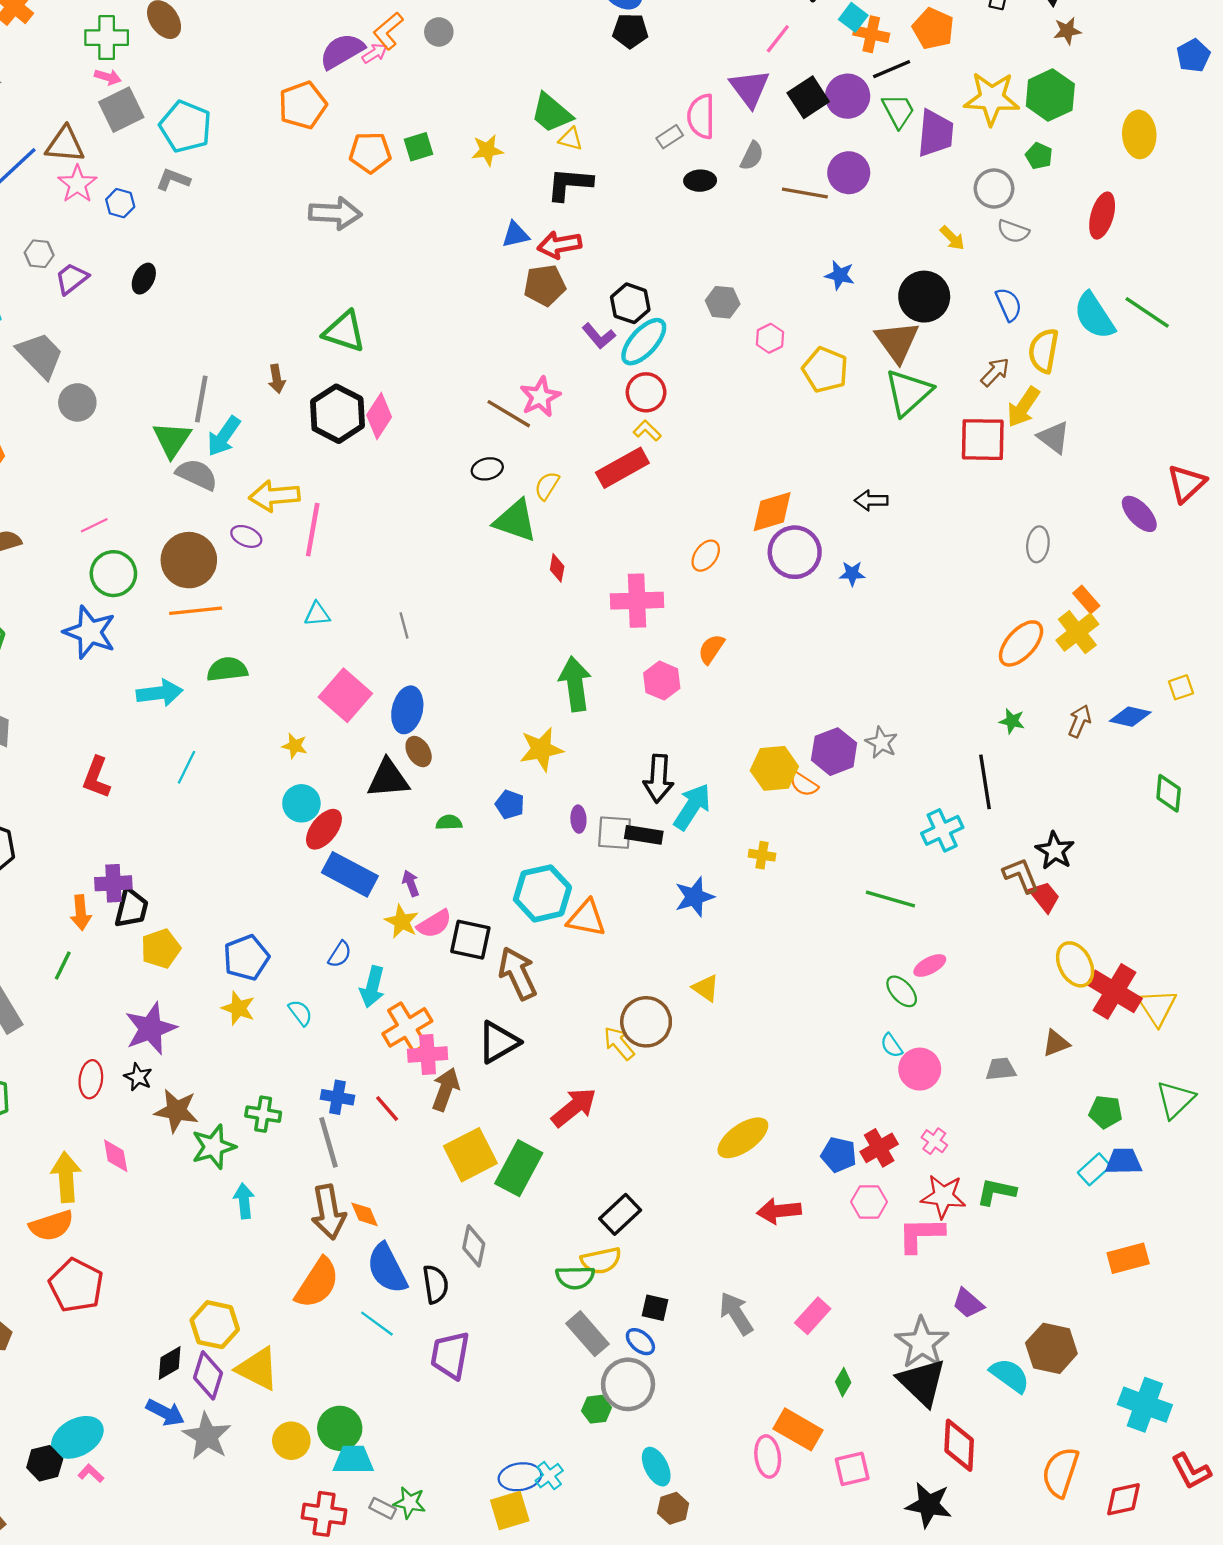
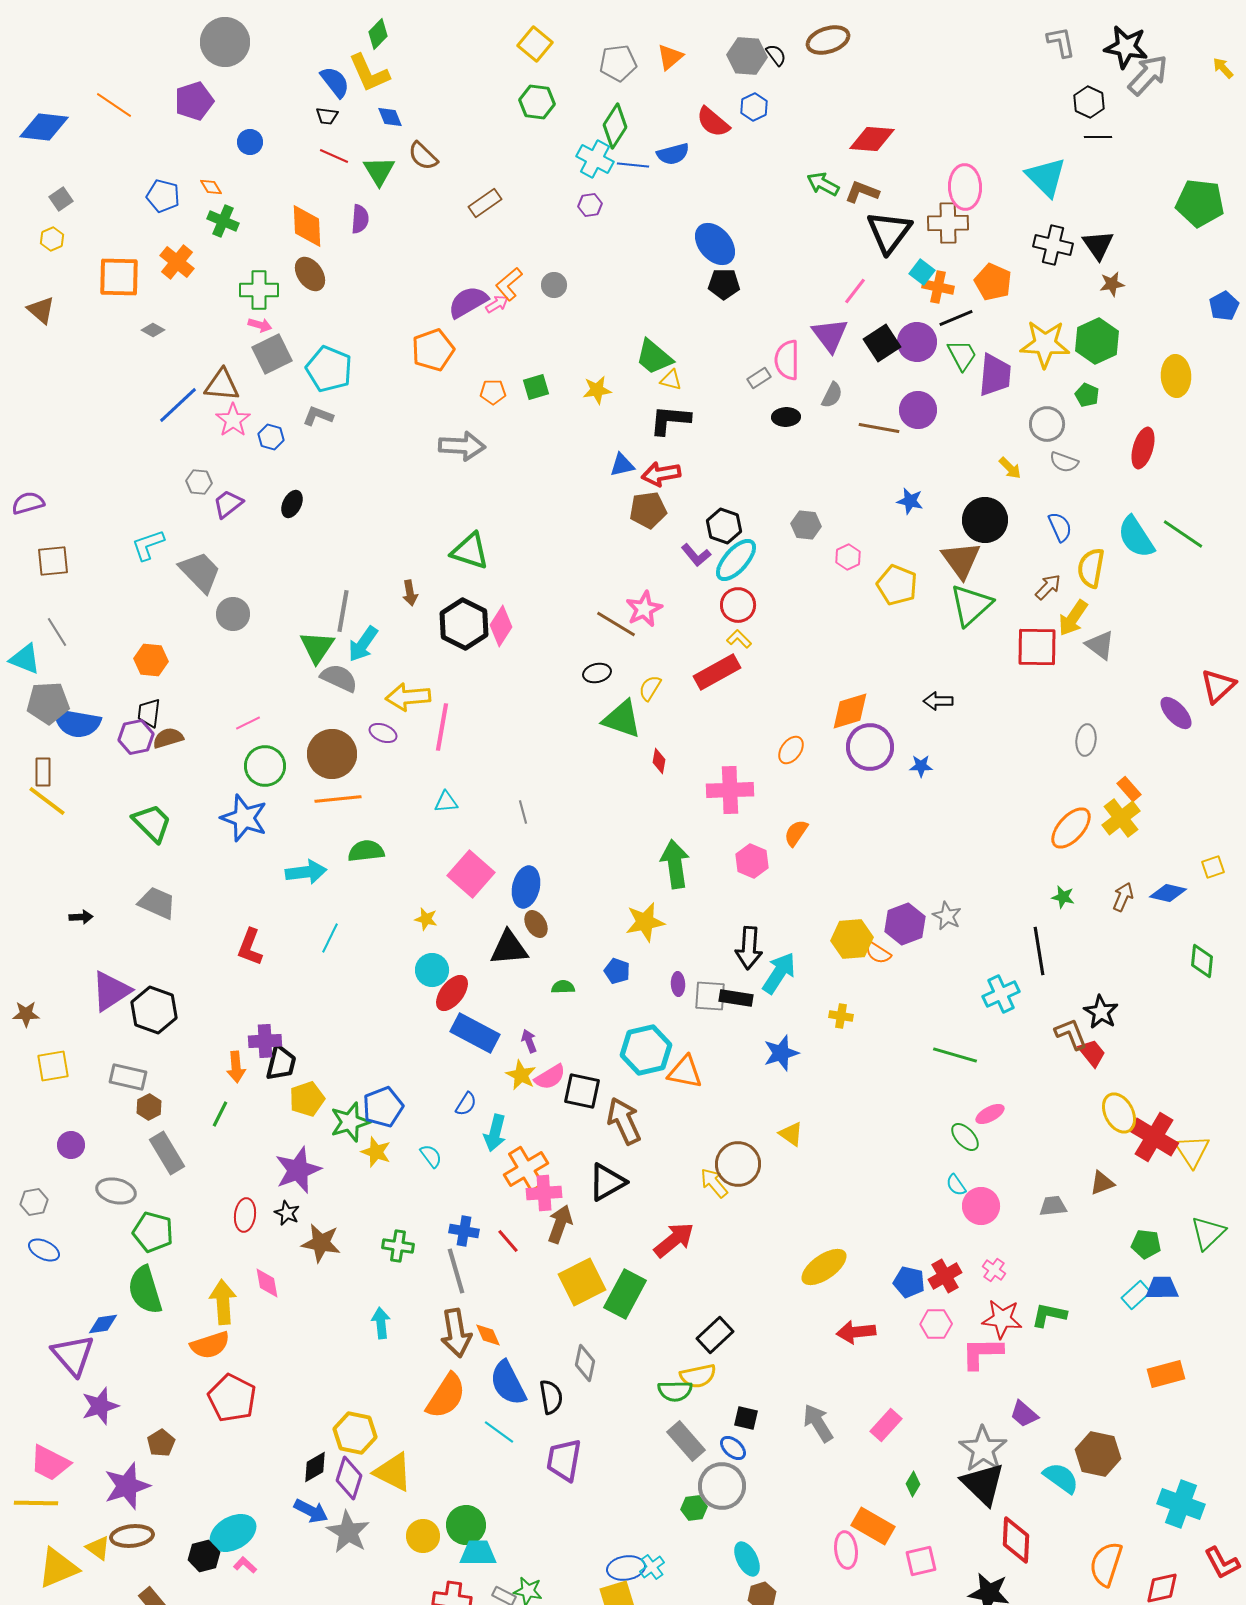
orange pentagon: (370, 152) -> (493, 392), size x0.7
green star: (214, 1147) -> (350, 1122), moved

